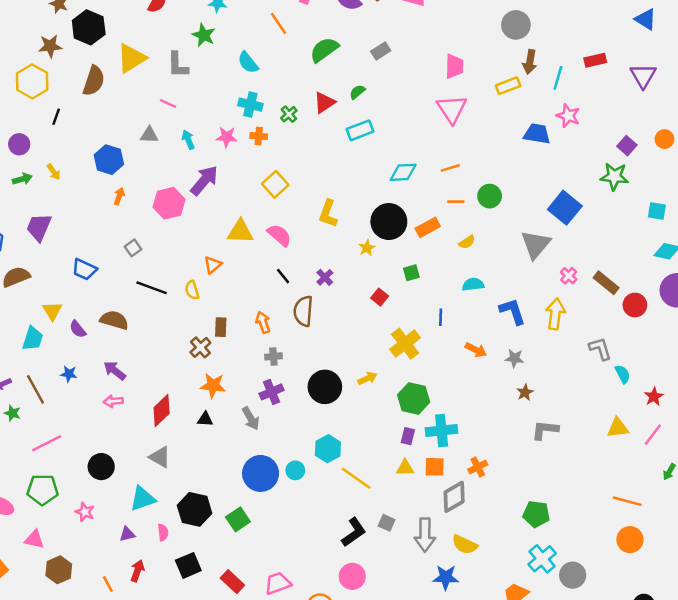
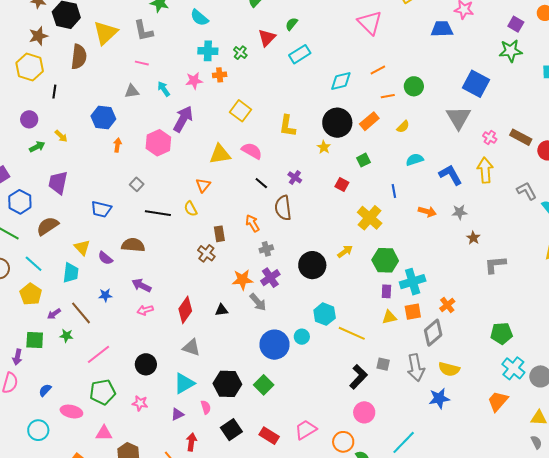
orange star: (213, 386) -> (242, 280), moved

